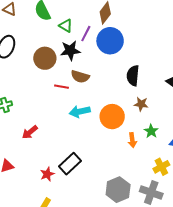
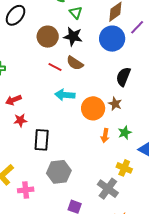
purple line: (86, 34) -> (137, 27), moved
brown star: (141, 104) -> (115, 104), moved
black rectangle: (70, 164) -> (42, 140), turned -60
yellow cross: (161, 167) -> (124, 168), turned 35
red star: (47, 174) -> (20, 120), moved
gray hexagon: (118, 190) -> (59, 172), moved

